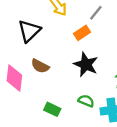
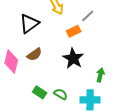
brown semicircle: (40, 66) -> (34, 54), turned -70
green semicircle: (86, 101) -> (61, 94), moved

